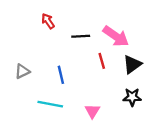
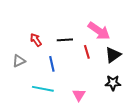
red arrow: (48, 21) -> (36, 40), moved
black line: (81, 36) -> (65, 40), moved

